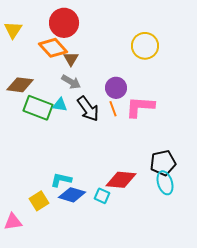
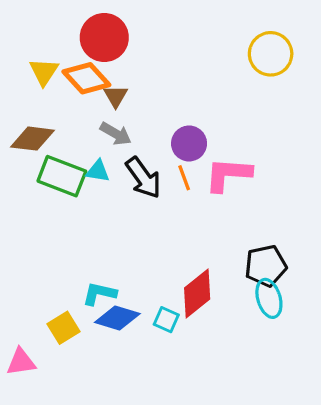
yellow triangle: (13, 30) -> (44, 72), moved
yellow circle: (145, 46) -> (271, 54), moved
red diamond: (121, 180) -> (197, 294), turned -44

